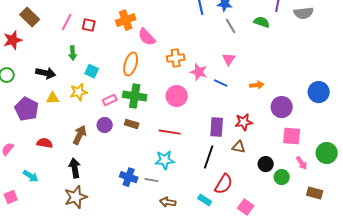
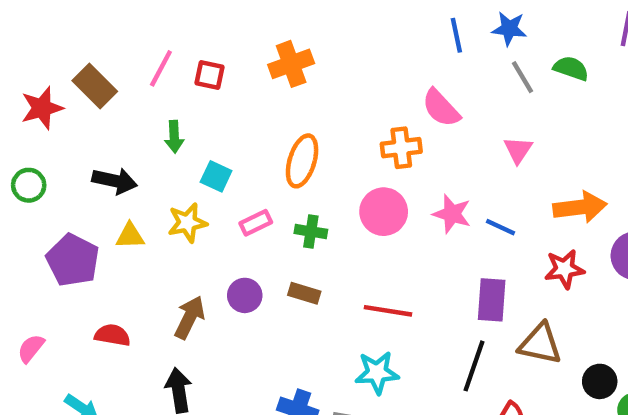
brown rectangle: (30, 17) -> (95, 86), moved
green semicircle: (262, 22) -> (571, 68), moved
pink semicircle: (147, 37) -> (441, 108), moved
pink star: (199, 72) -> (452, 214), moved
blue line: (221, 83) -> (500, 227), moved
orange arrow: (257, 85) -> (580, 207), size x1.6
green cross: (135, 96) -> (311, 231), size x0.6
pink circle: (177, 96) -> (384, 212), moved
pink rectangle: (110, 100) -> (256, 223), moved
red star: (244, 122) -> (564, 269), moved
brown triangle: (239, 147) -> (540, 344), size x1.5

